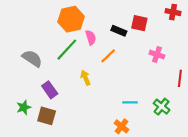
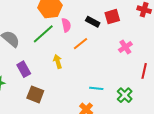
red square: (139, 23) -> (112, 17), turned -35
pink cross: (157, 55) -> (125, 47), turned 32
brown square: (47, 116) -> (35, 94), moved

